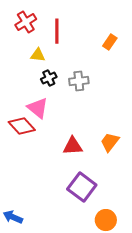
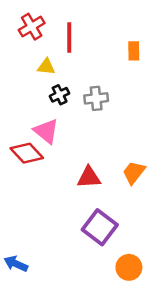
orange rectangle: (110, 42) -> (134, 51), turned -35

